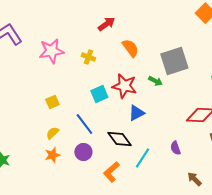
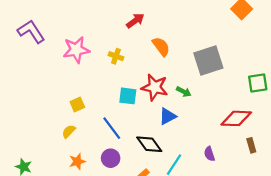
green arrow: (155, 81) -> (184, 92), moved
cyan square: (99, 94) -> (128, 96), turned 30
yellow semicircle: (52, 133) -> (69, 131), moved

